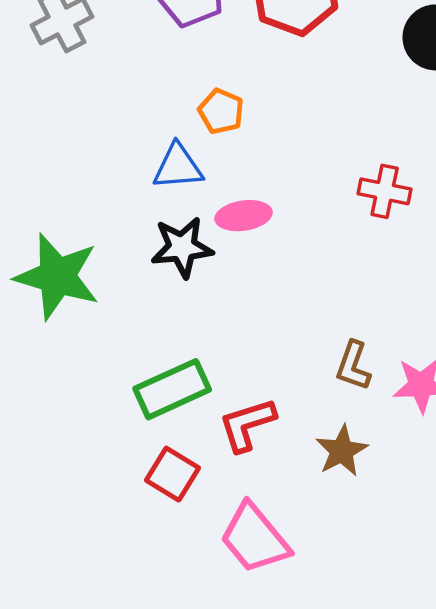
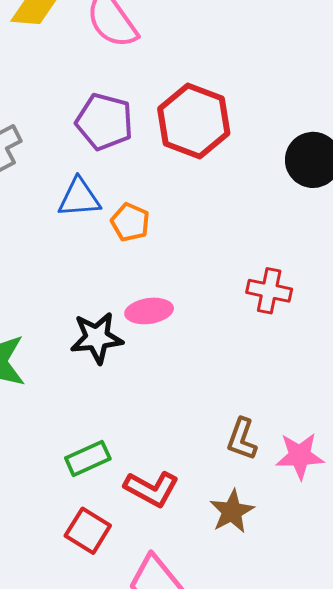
blue triangle: (178, 167) -> (79, 198), moved
green rectangle: (172, 389) -> (88, 458), size x0.7
red L-shape: (247, 425) -> (152, 489), turned -134

